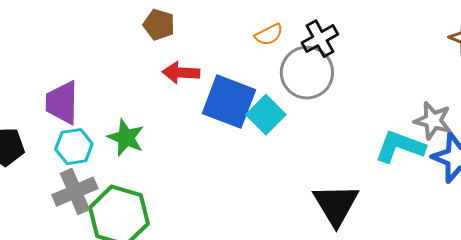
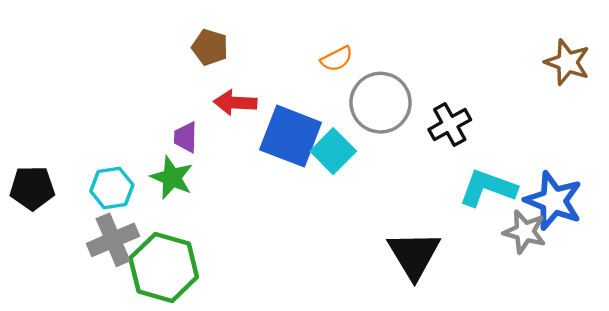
black cross: (320, 39) -> (450, 125), moved
purple trapezoid: (62, 103) -> (186, 137), moved, size x0.6
gray star: (433, 121) -> (525, 232), moved

